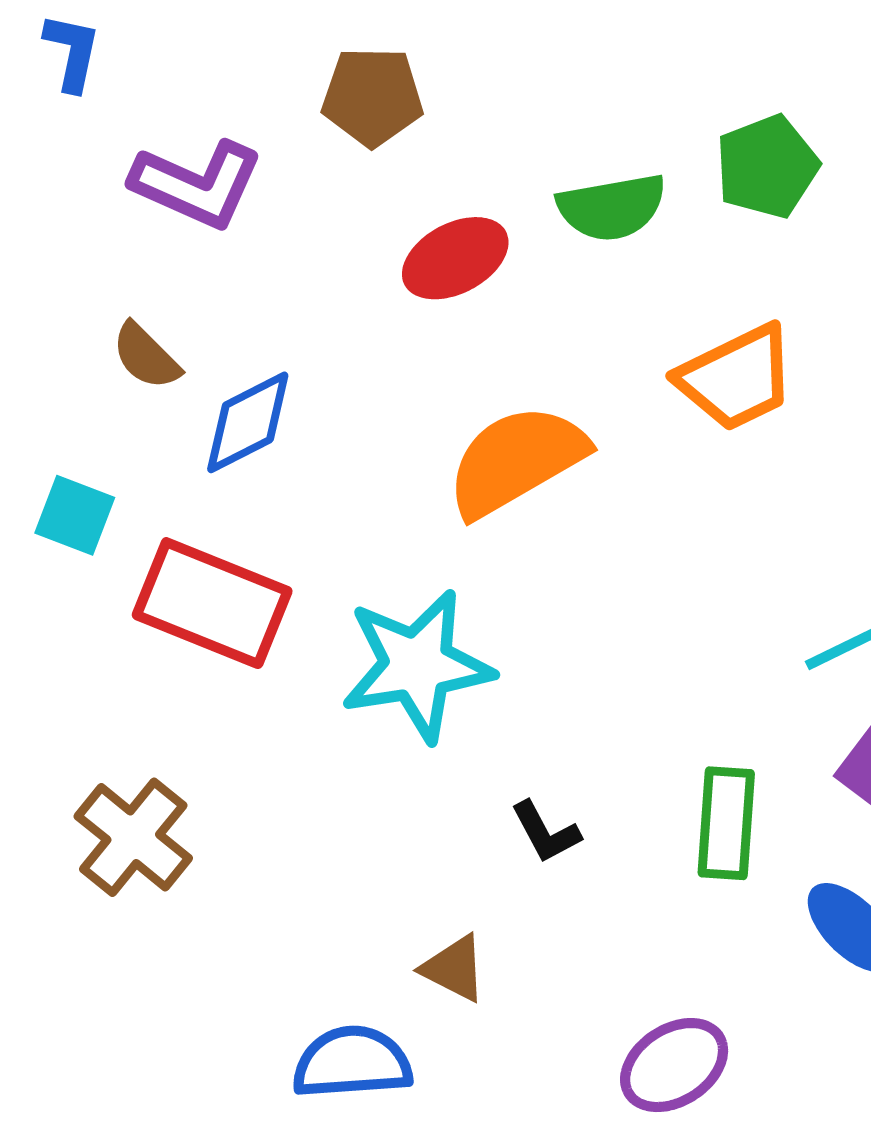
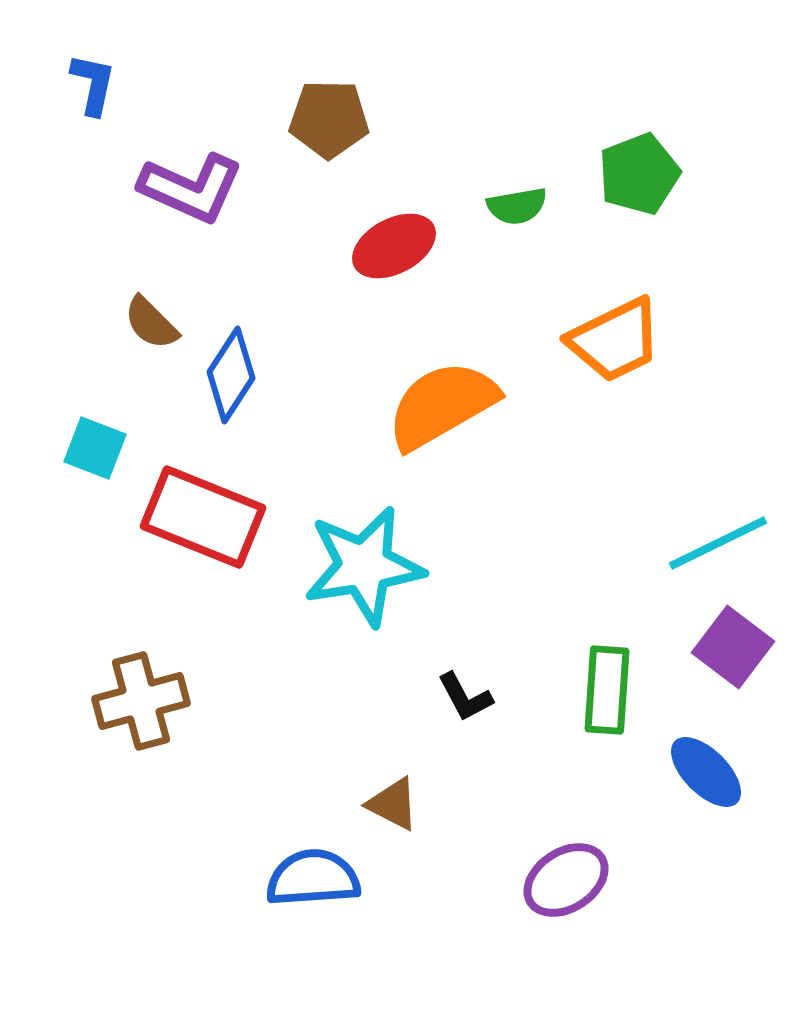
green semicircle: (612, 207) -> (517, 206), size x0.7
blue diamond: (248, 422) -> (231, 375), turned -30
brown cross: (133, 837) -> (141, 701), turned 36

